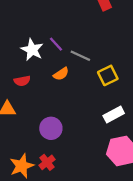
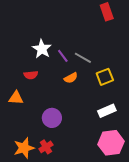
purple line: (56, 44) -> (63, 56), moved
orange semicircle: (61, 74) -> (71, 78), moved

